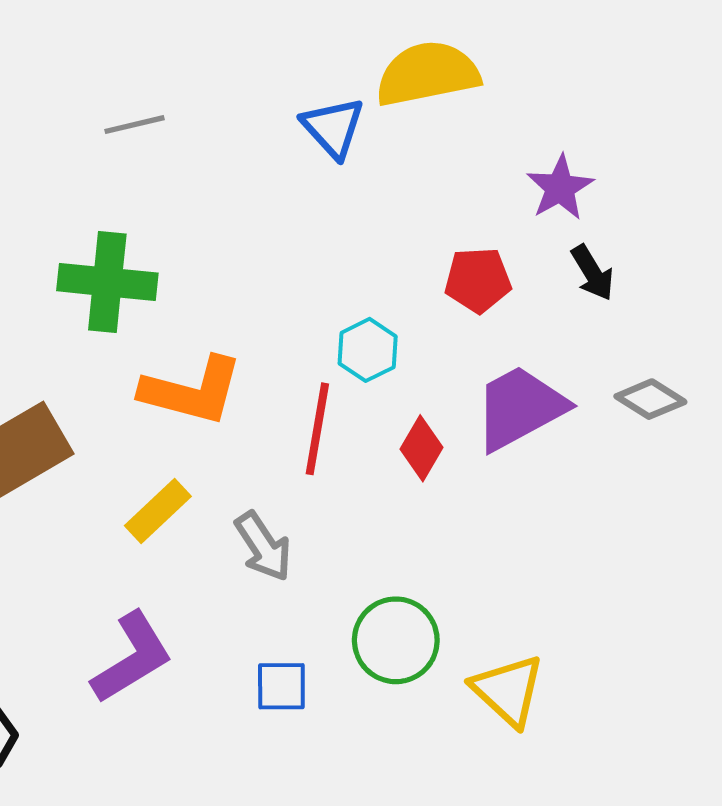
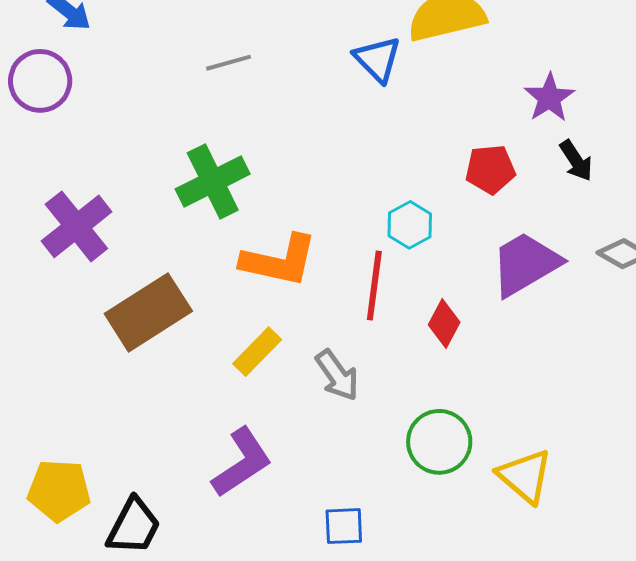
green cross: (107, 282) -> (213, 181), turned -30
red diamond: (421, 448) -> (444, 324), moved
blue square: (281, 686) -> (344, 526), moved

